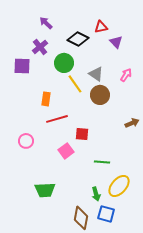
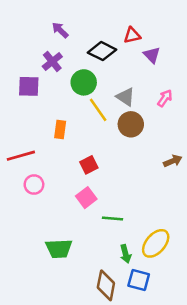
red line: (57, 119) -> (21, 156), moved
red square: (82, 134) -> (89, 165), moved, turned -32
green line: (102, 162) -> (112, 219), moved

